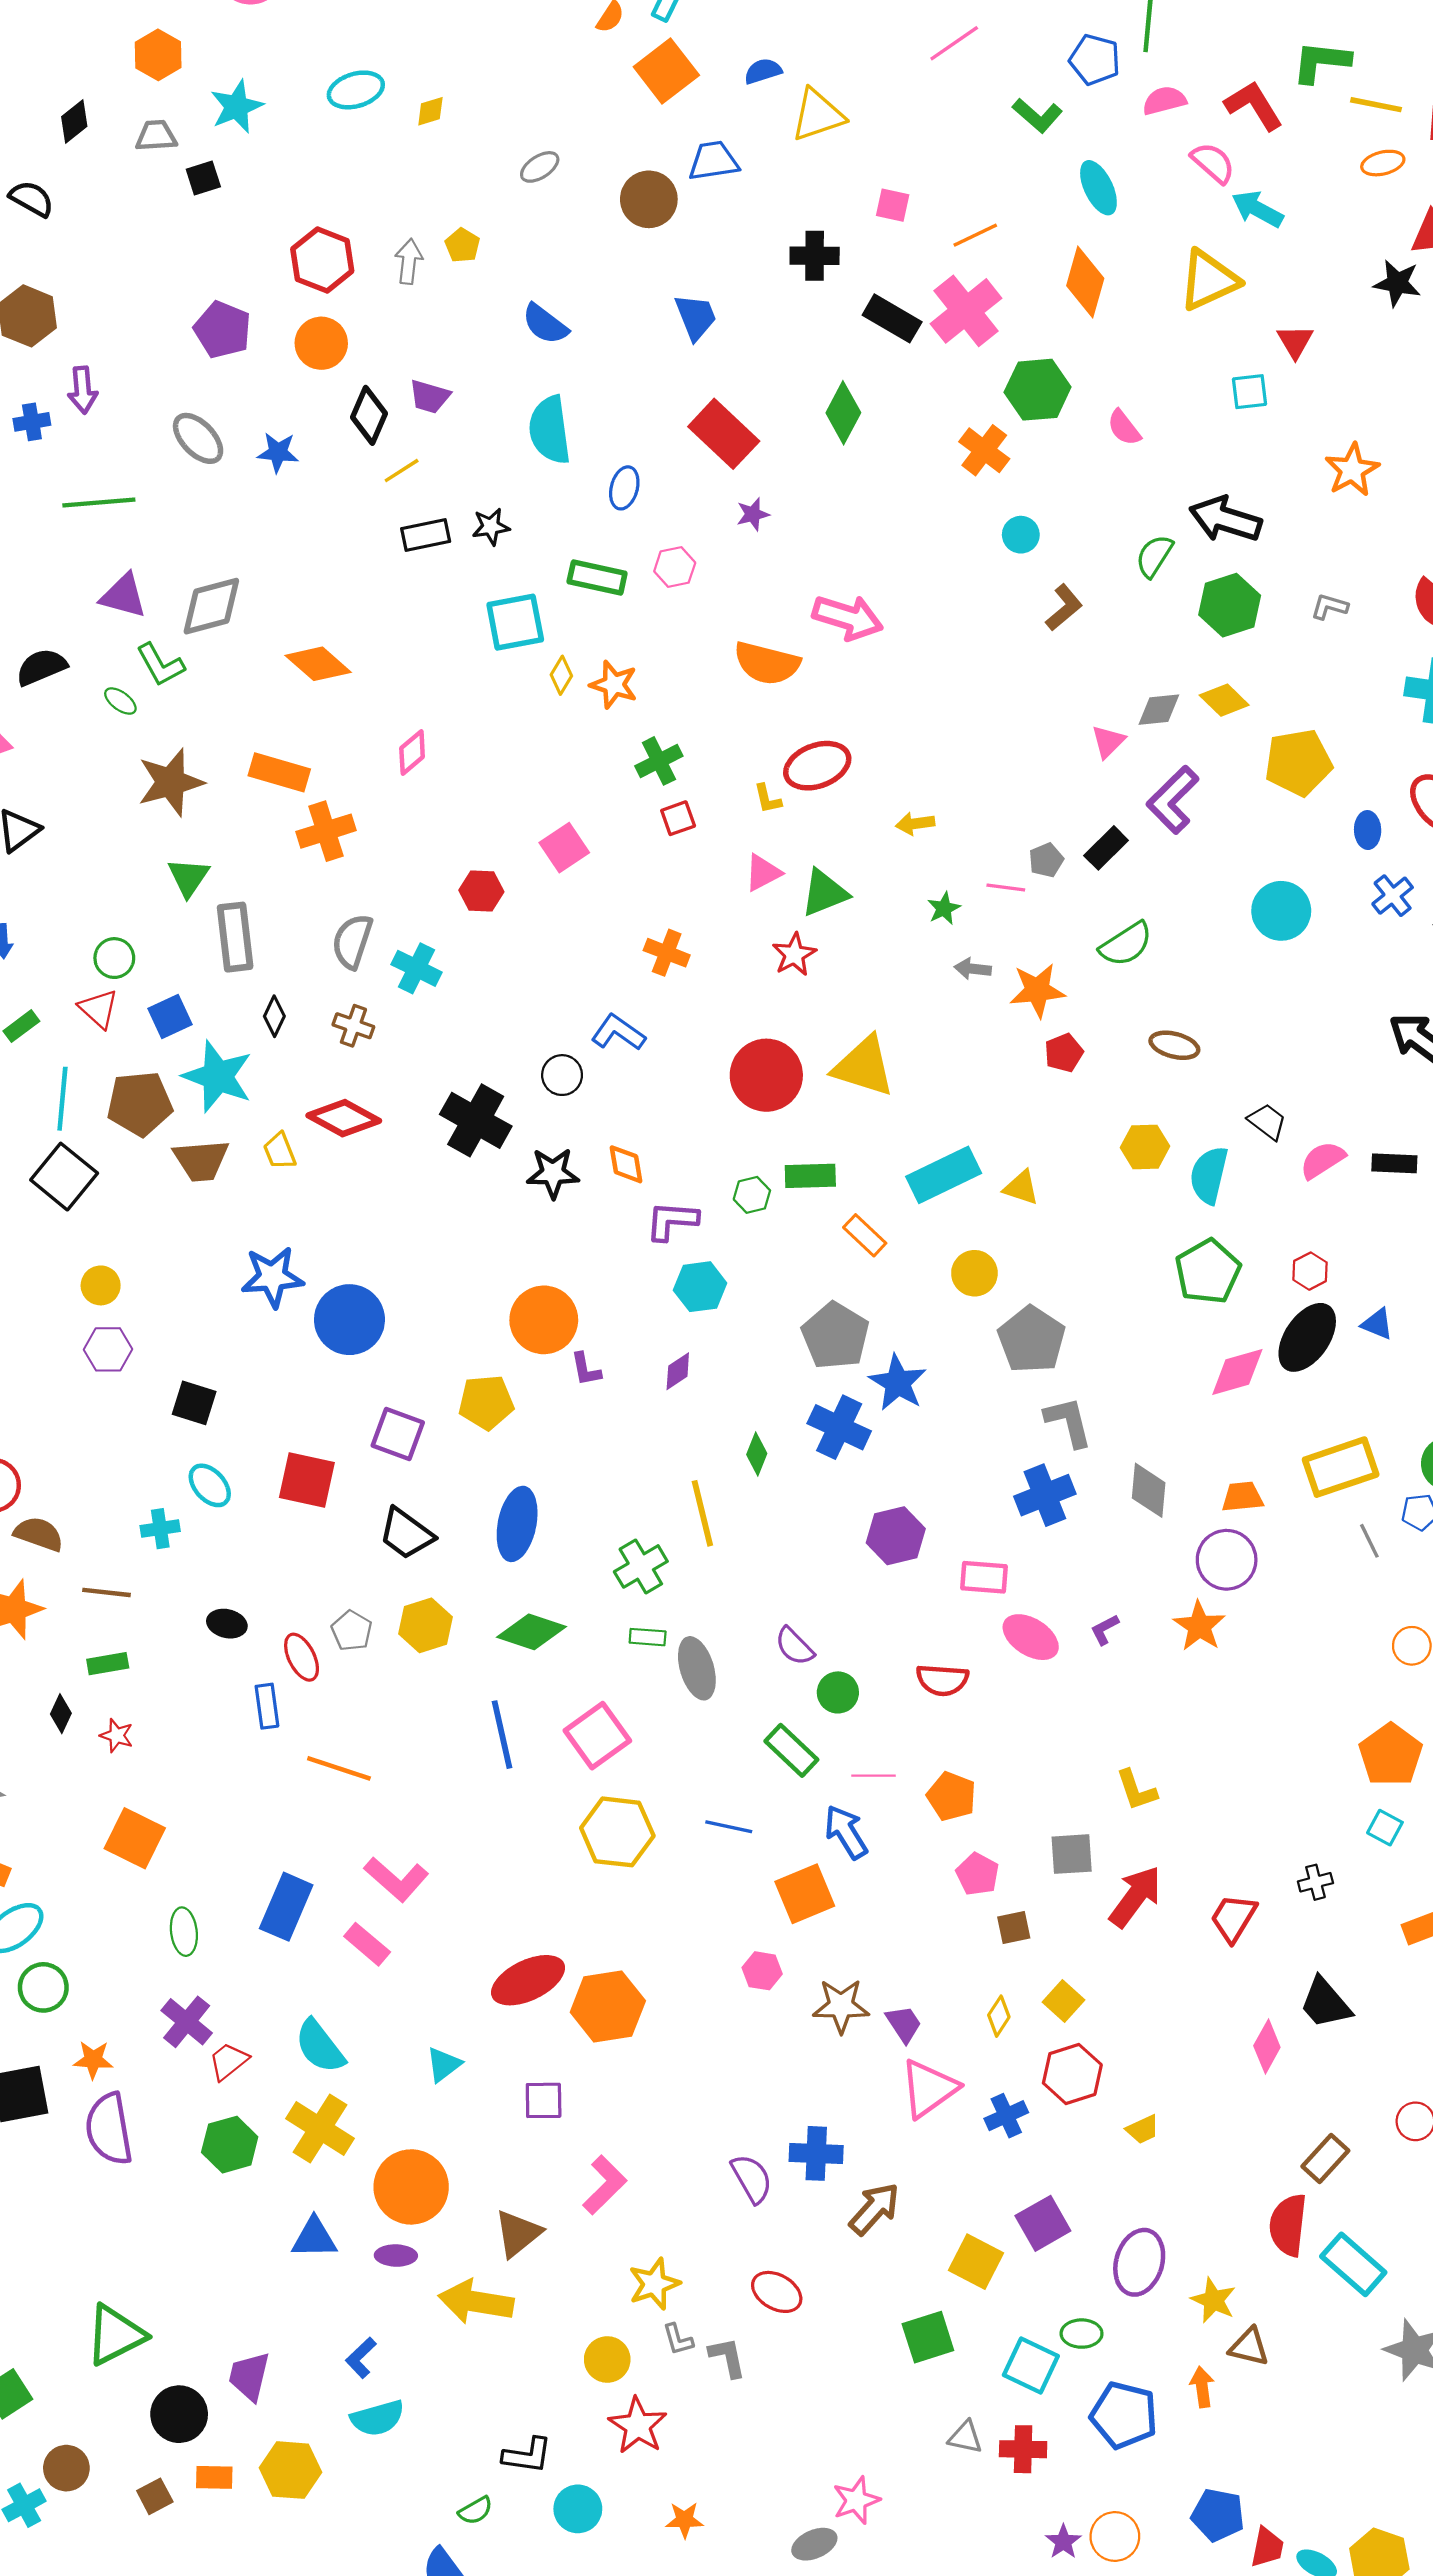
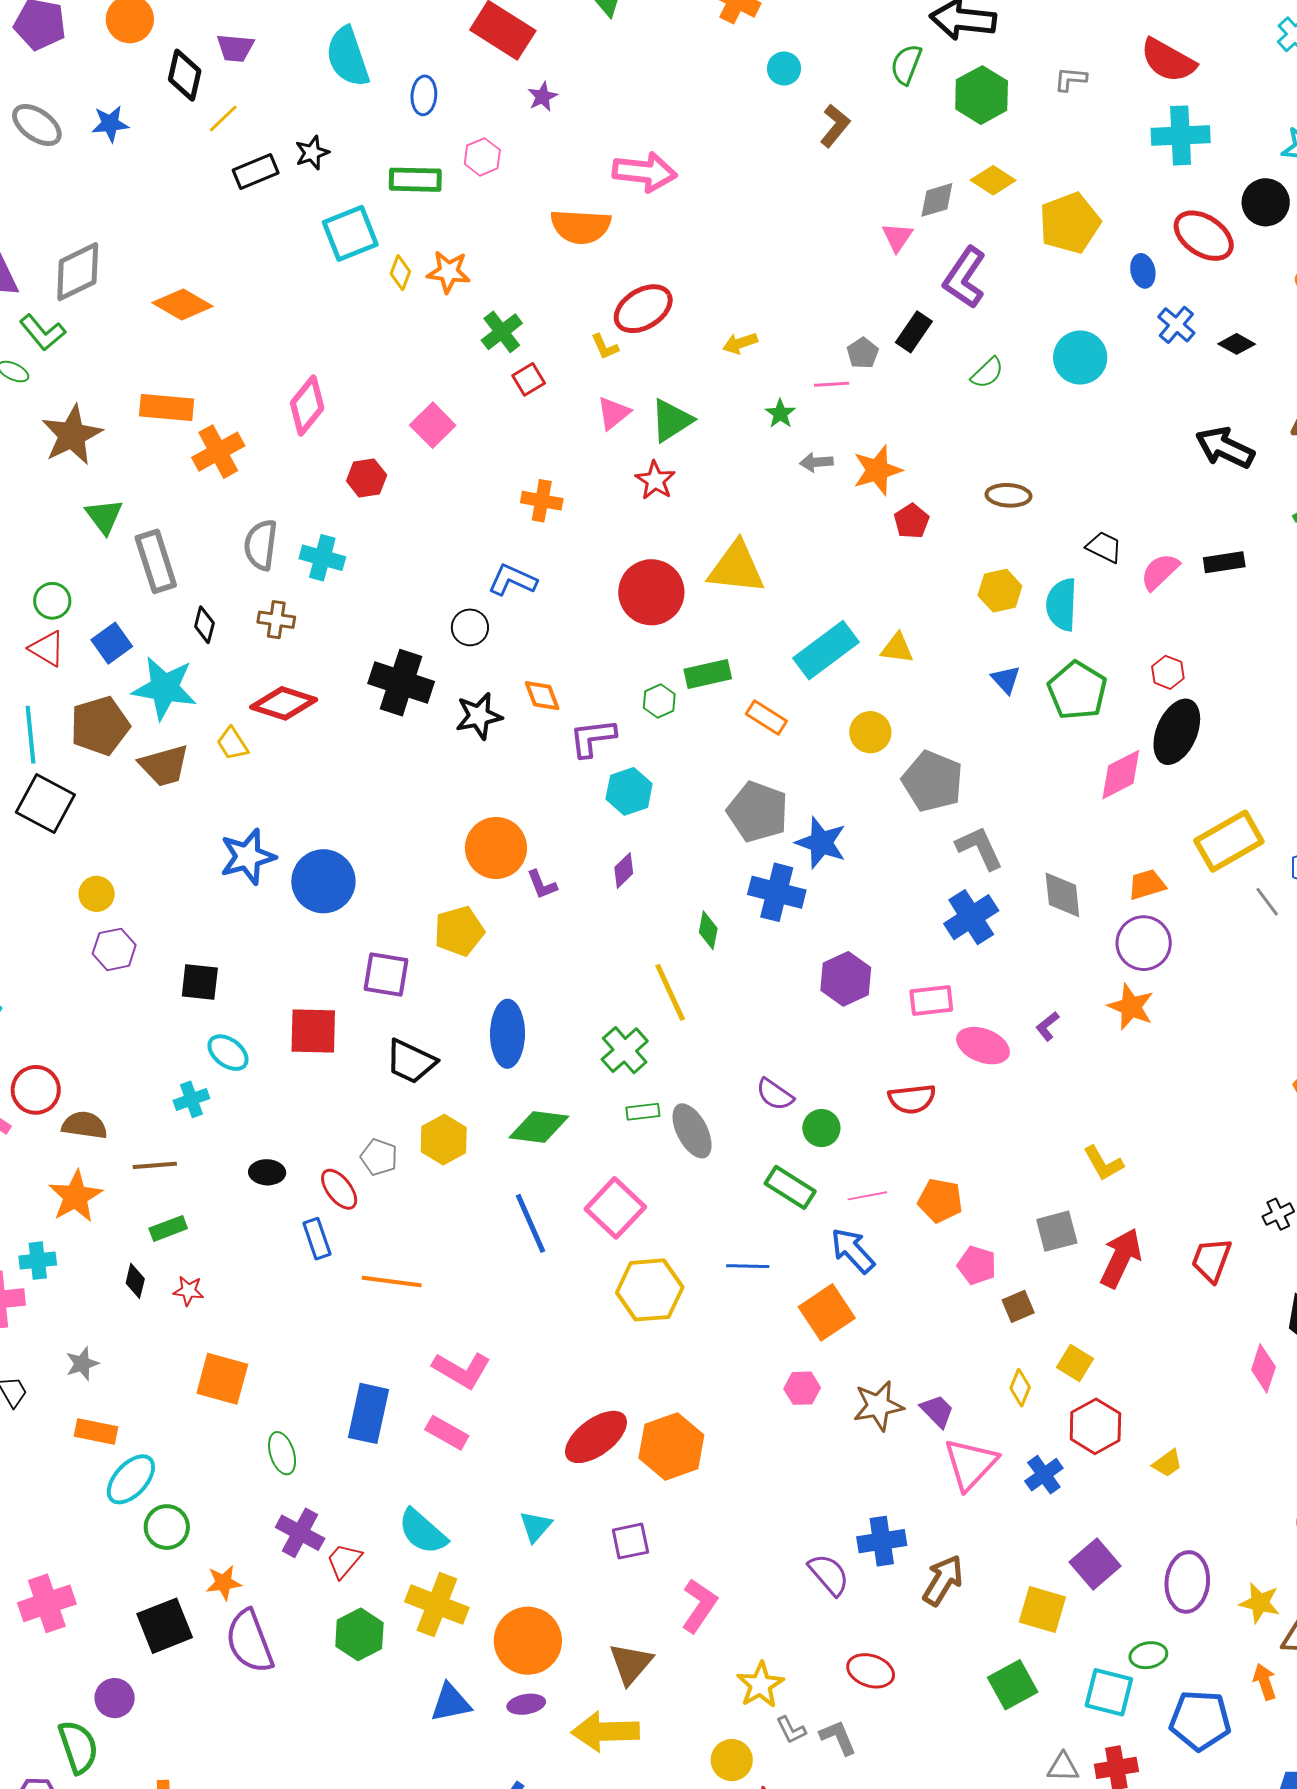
pink diamond: (412, 752) -> (307, 406), moved, size x1.4
green semicircle: (1126, 944) -> (987, 373), moved, size x0.7
blue triangle: (1377, 1324) -> (1006, 680), moved, turned 36

